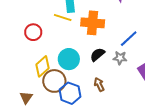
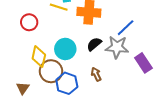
gray star: (120, 58) -> (117, 47), size x1.6
yellow diamond: (42, 66) -> (39, 57), turned -35

